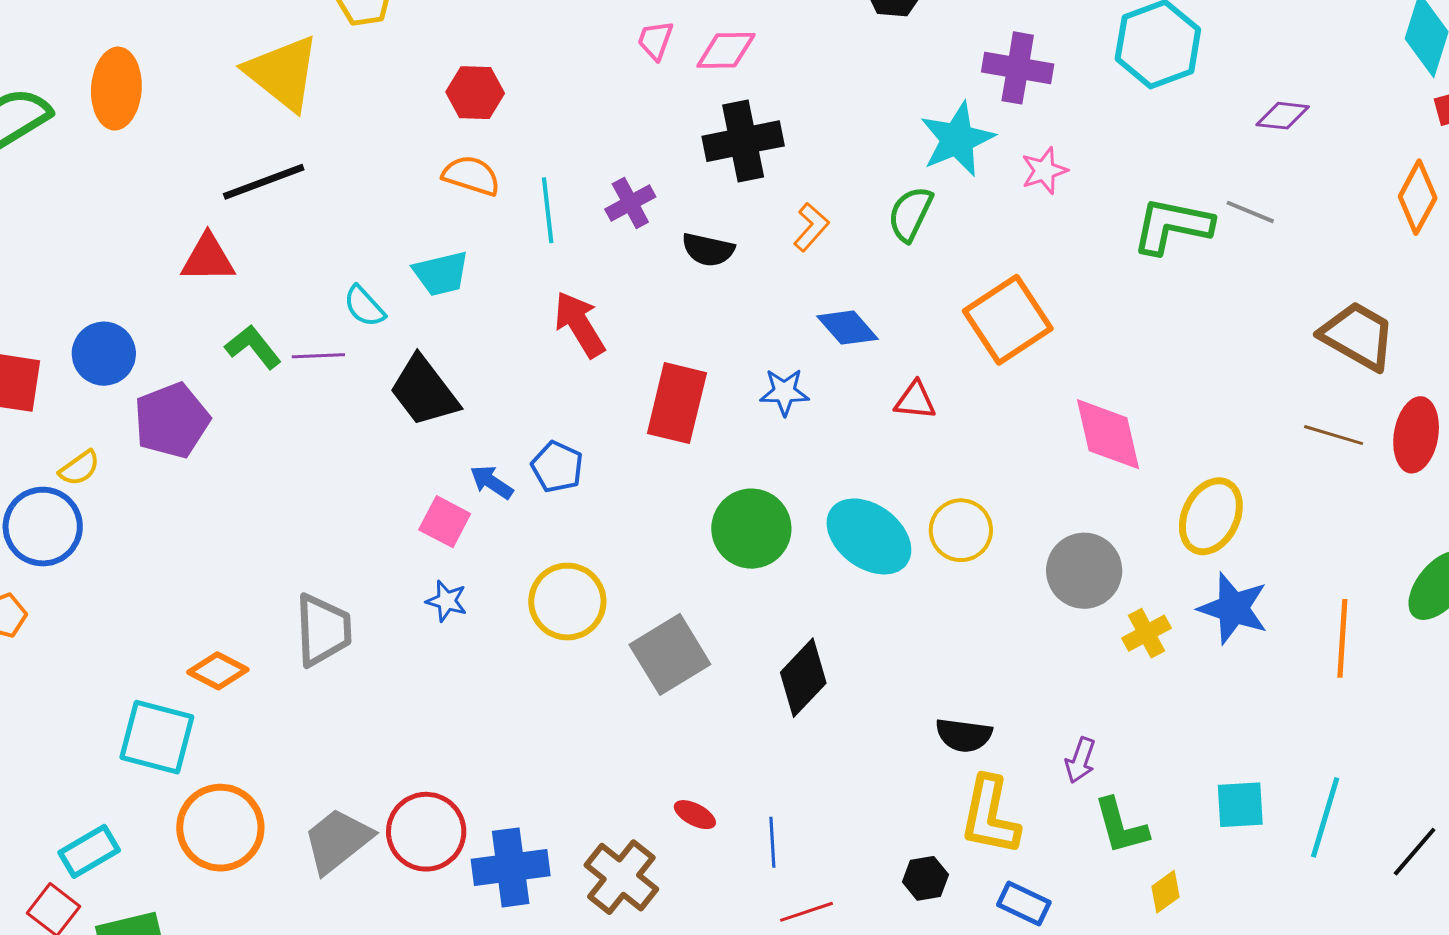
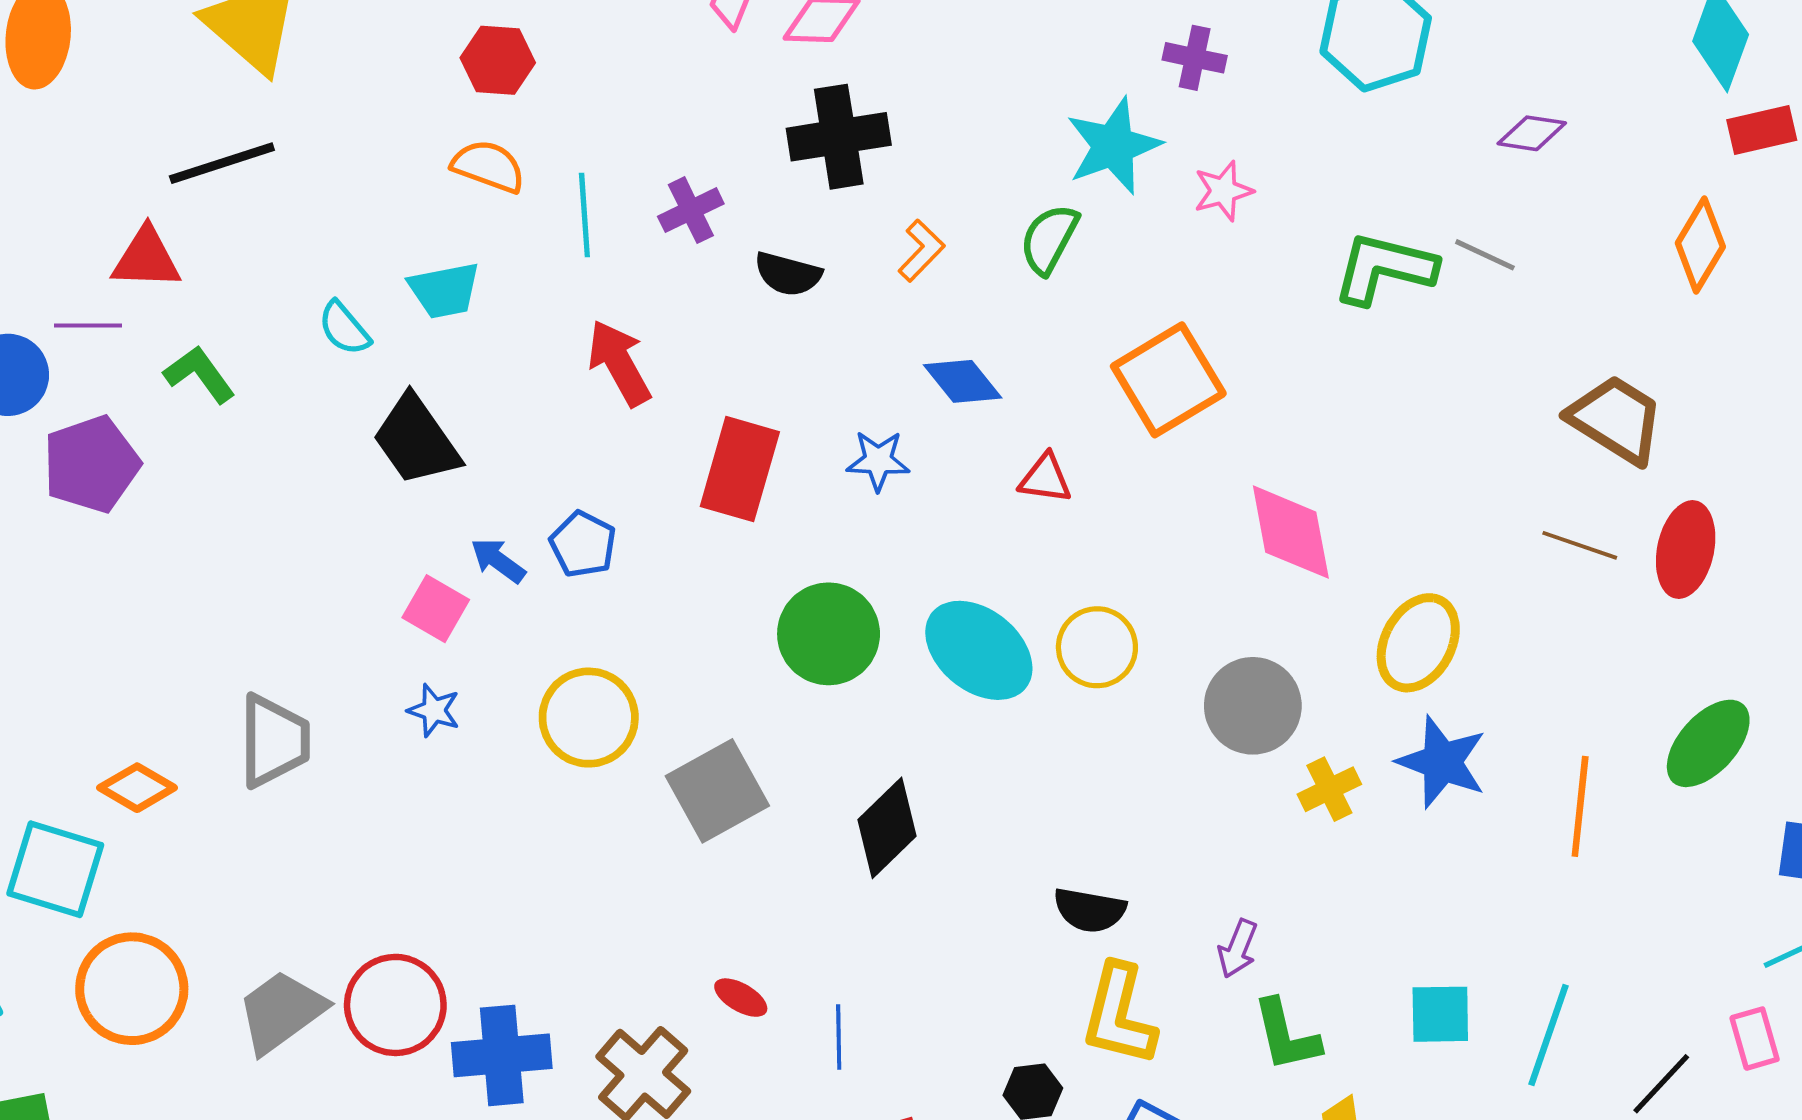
purple cross: (1018, 68) -> (1195, 58), size x0.7
purple line: (318, 356) -> (88, 326), moved

